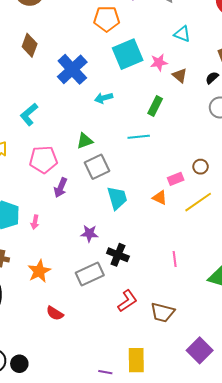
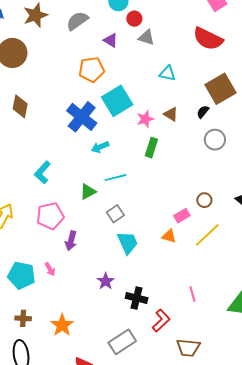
pink star: (159, 62) -> (145, 119), moved
blue cross: (72, 69) -> (82, 117), moved
cyan L-shape: (29, 114) -> (42, 172), moved
cyan line: (139, 137) -> (115, 178), moved
gray square: (97, 167) -> (115, 214), moved, size x0.7
pink arrow: (35, 222) -> (50, 269), moved, turned -32
purple star: (89, 233) -> (106, 281), turned -30
gray rectangle: (90, 274) -> (122, 342), moved
red L-shape: (127, 301) -> (161, 320), moved

